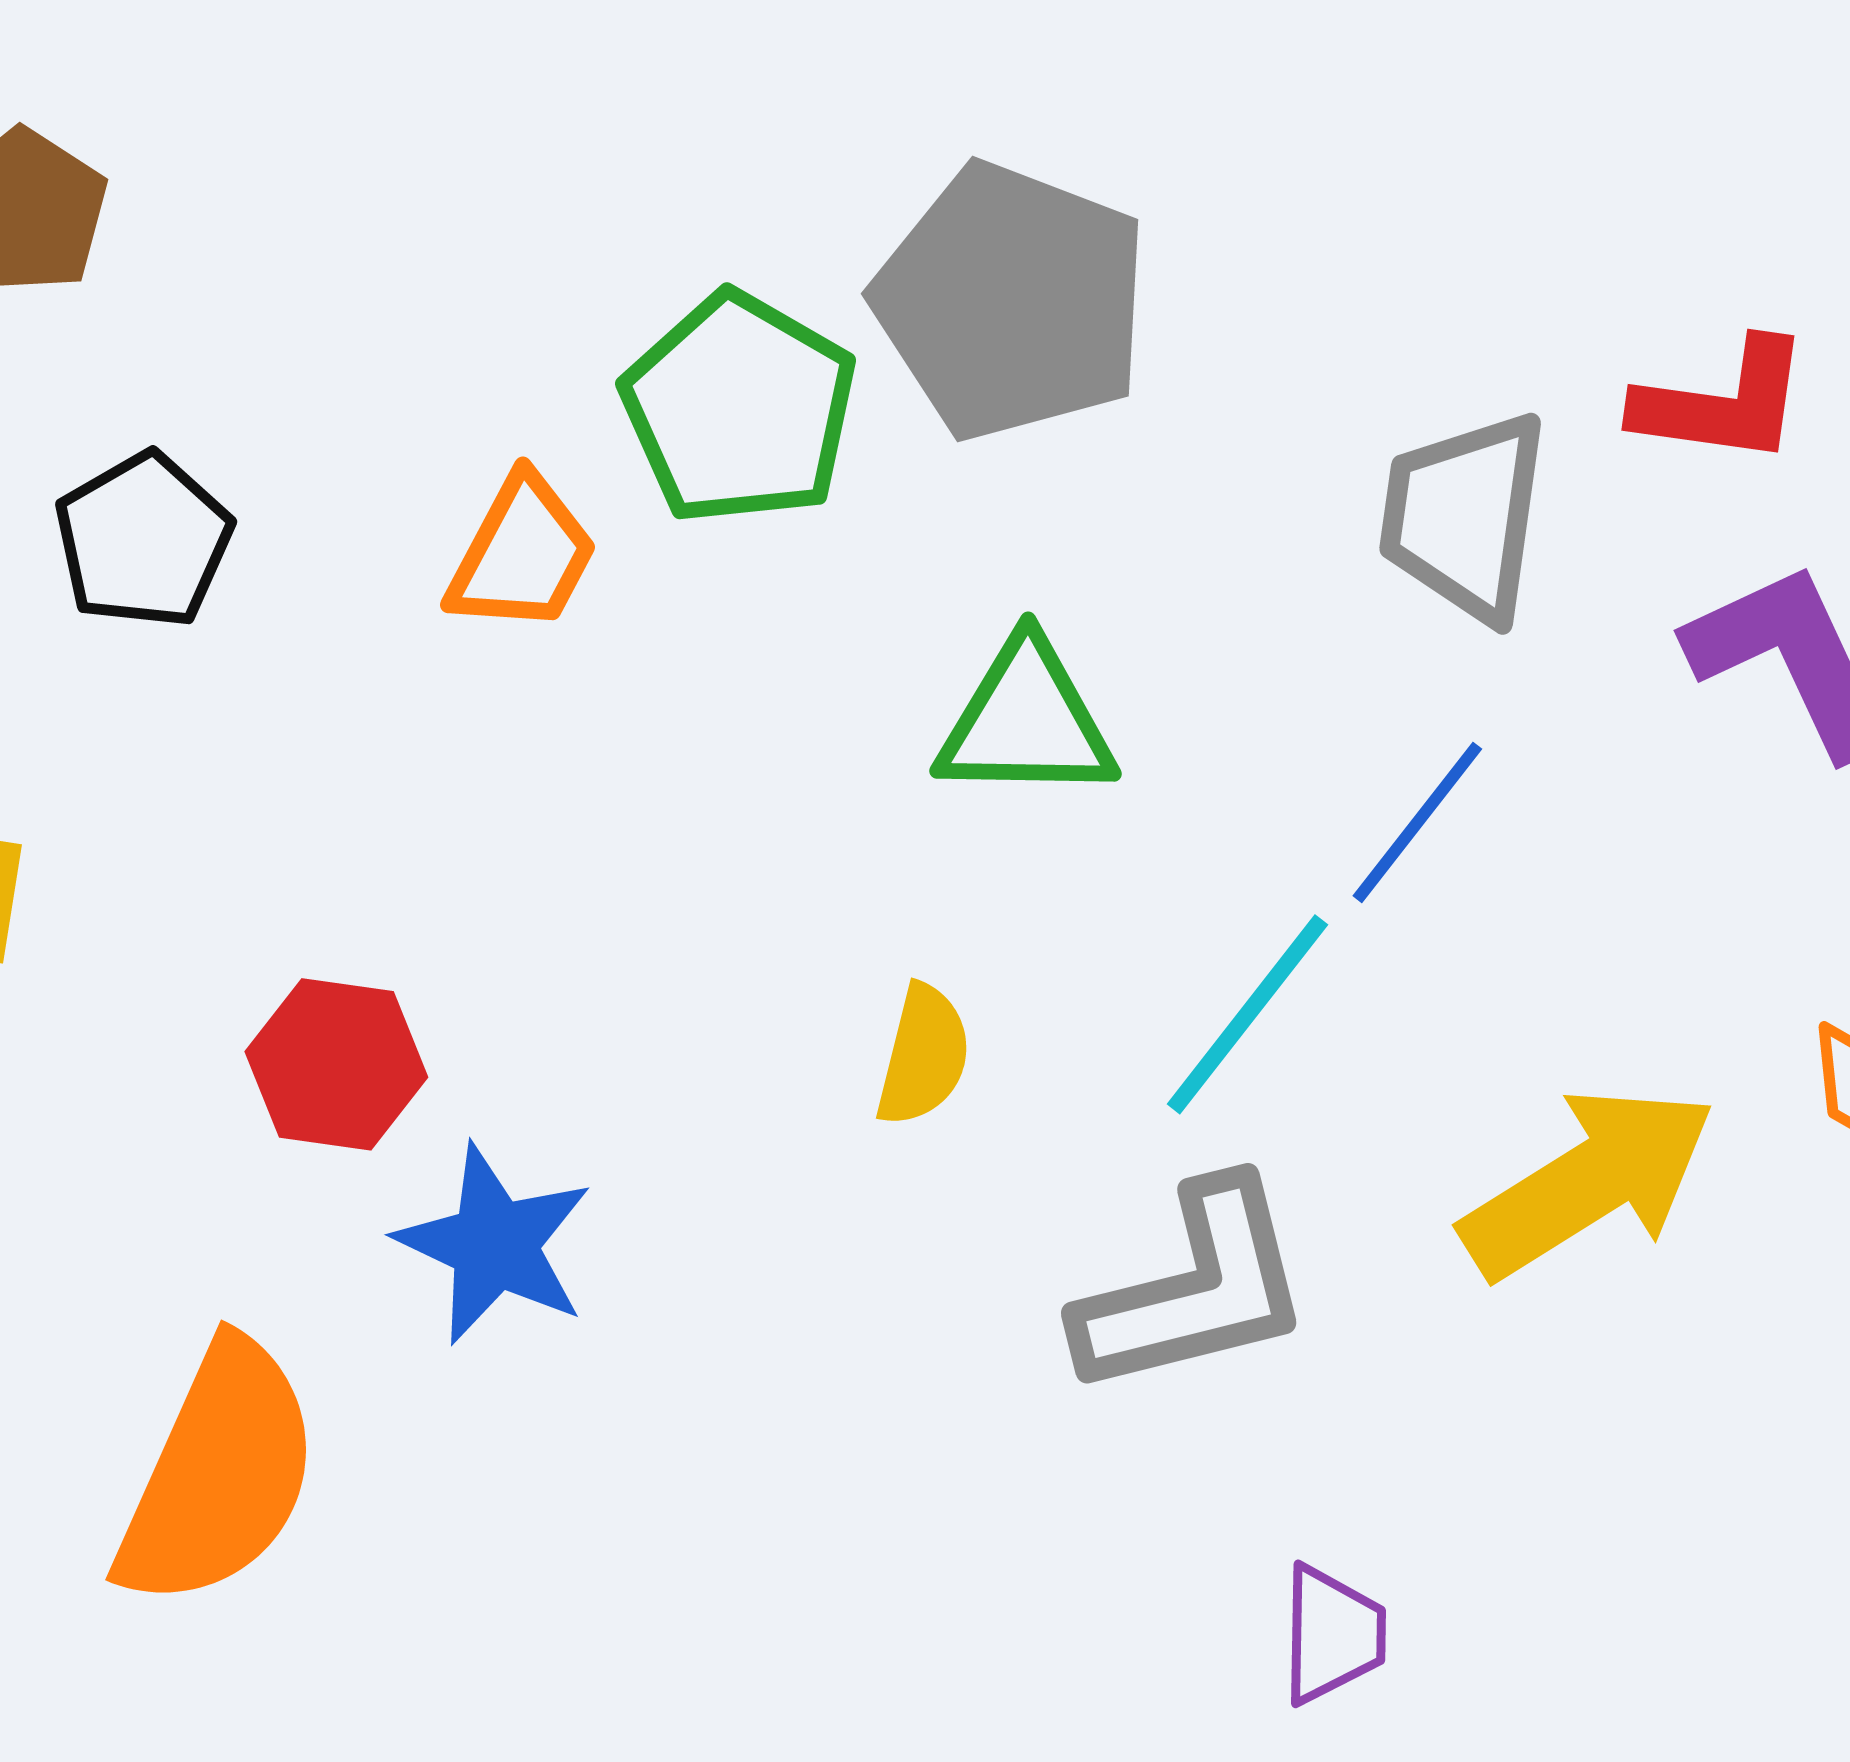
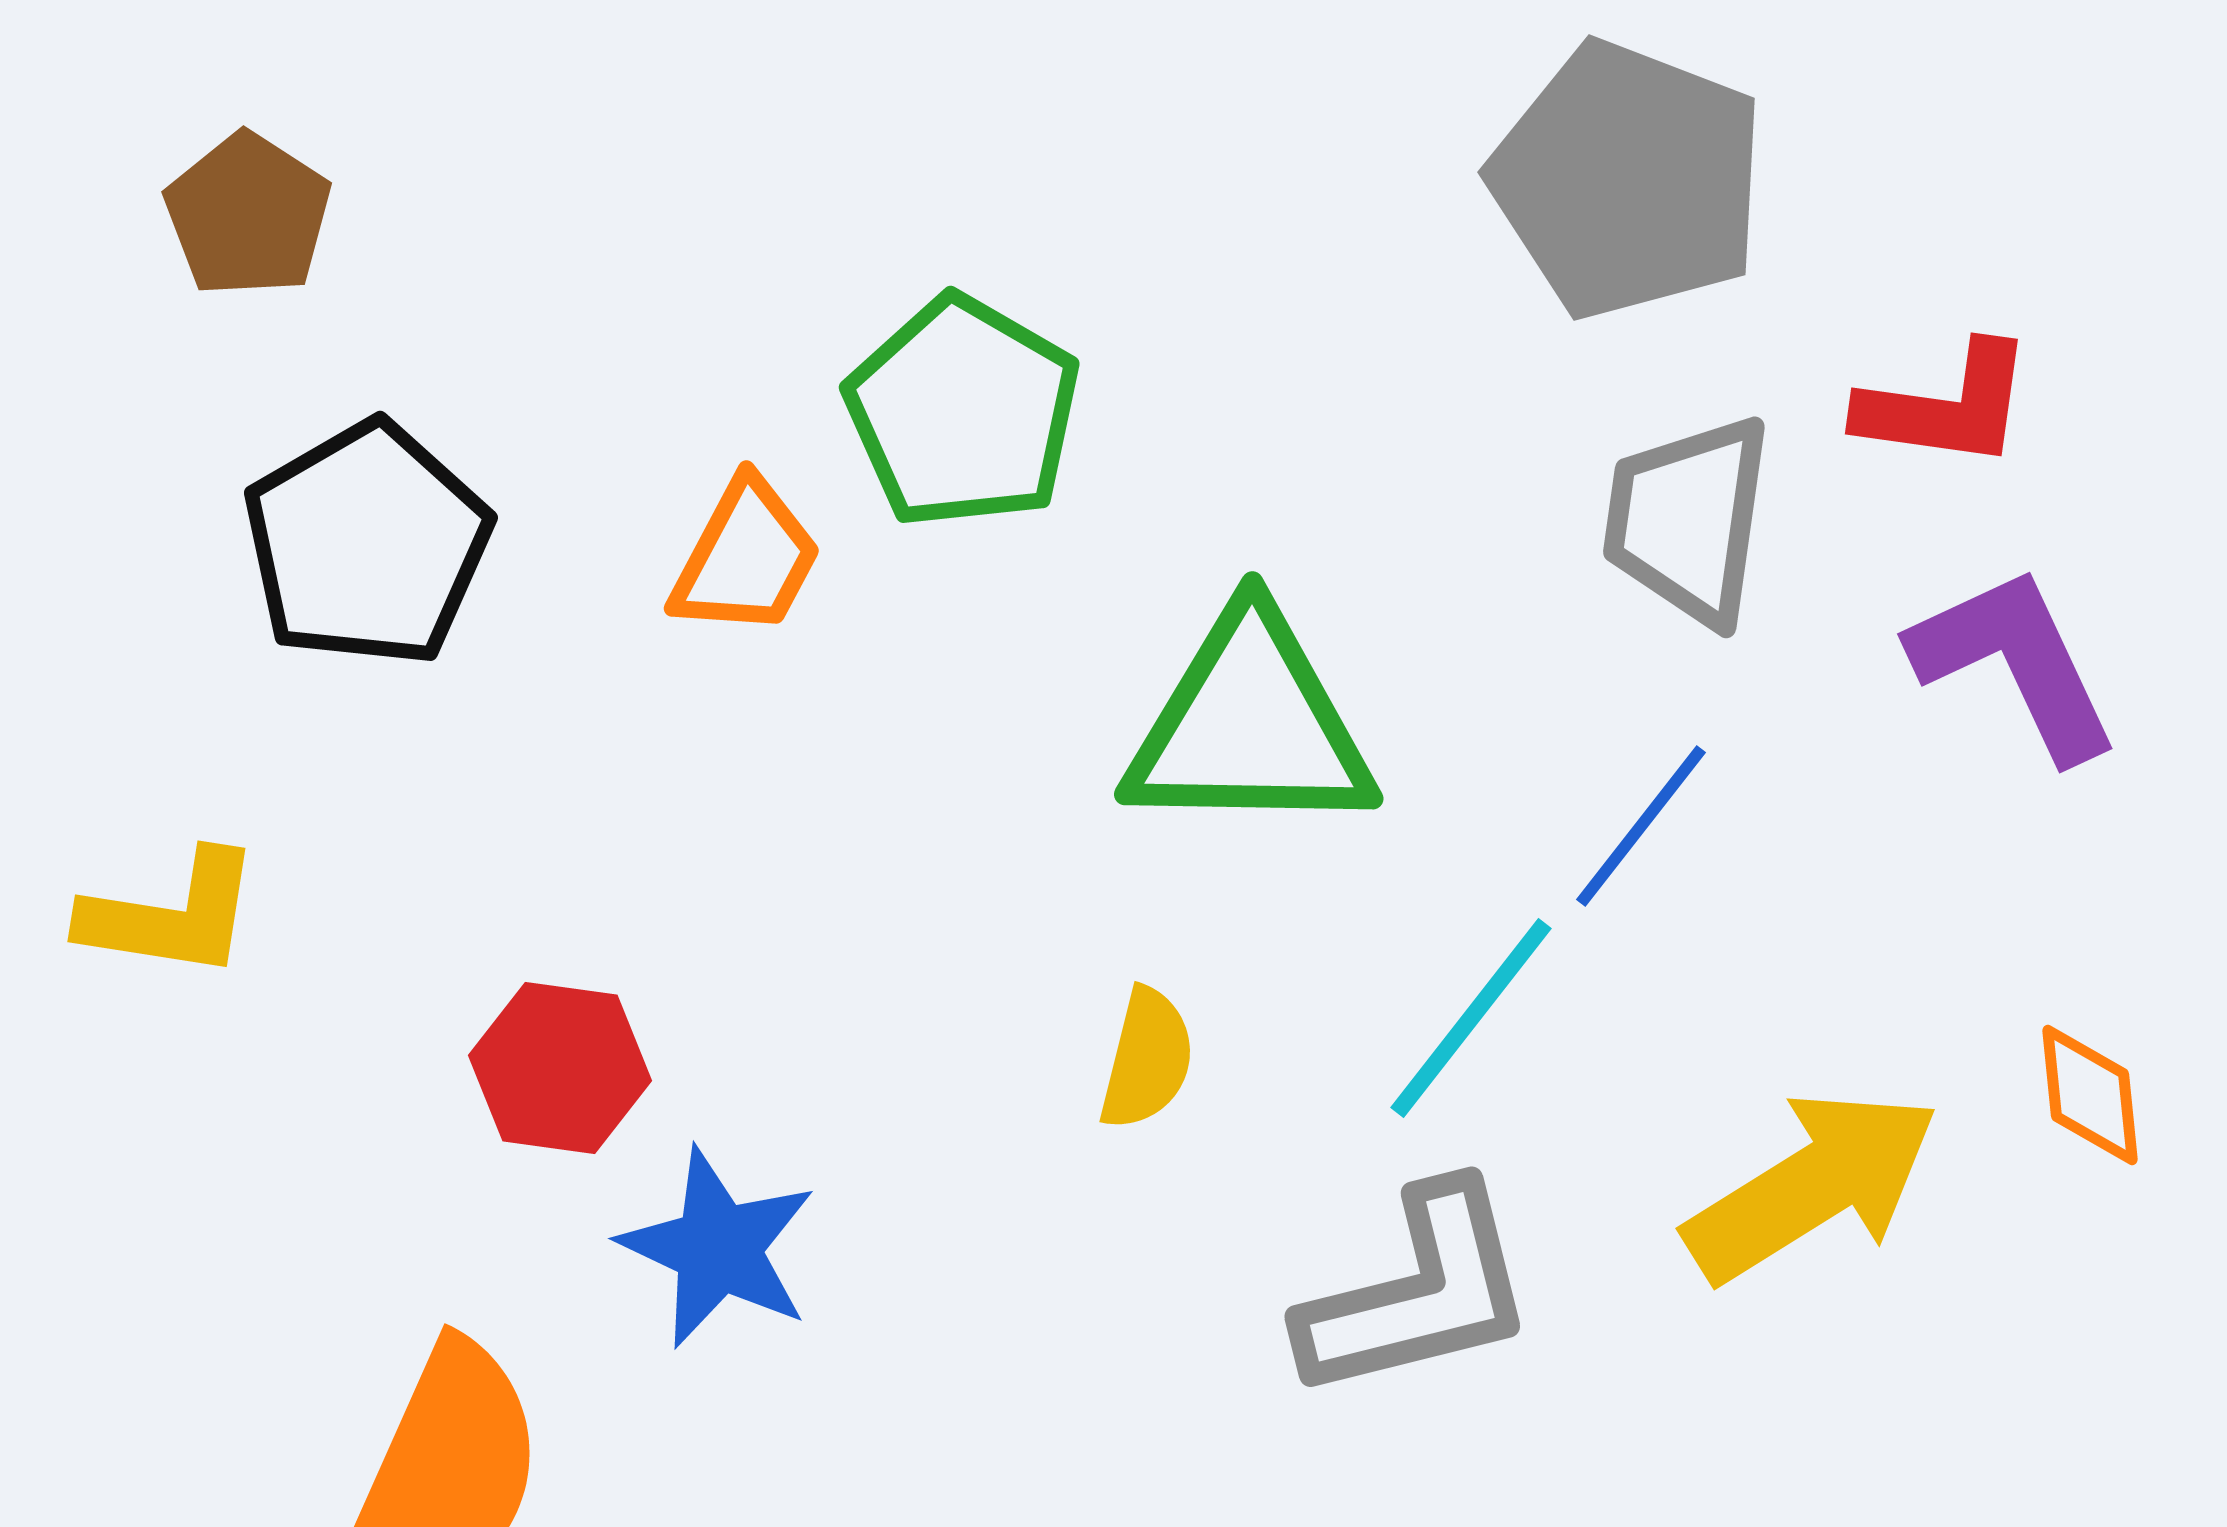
gray pentagon: (1011, 301) -> (1628, 180), moved
black pentagon: (143, 540) -> (367, 544), size x1.4
green triangle: (1026, 721) -> (1250, 725), size x1.4

